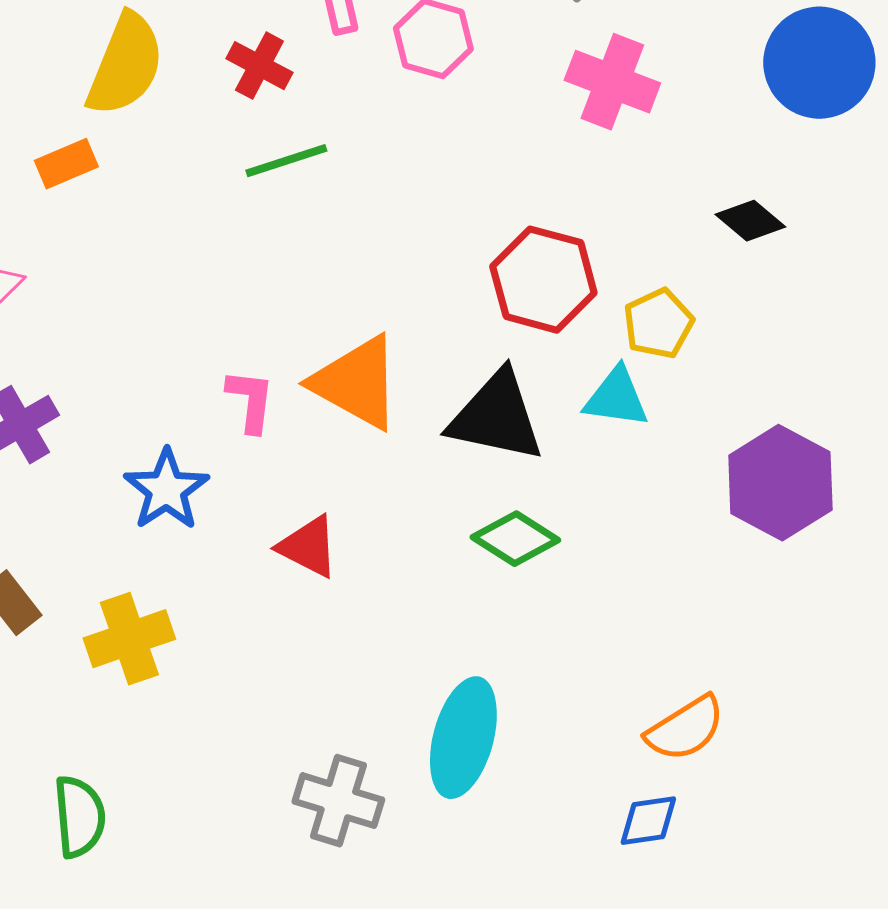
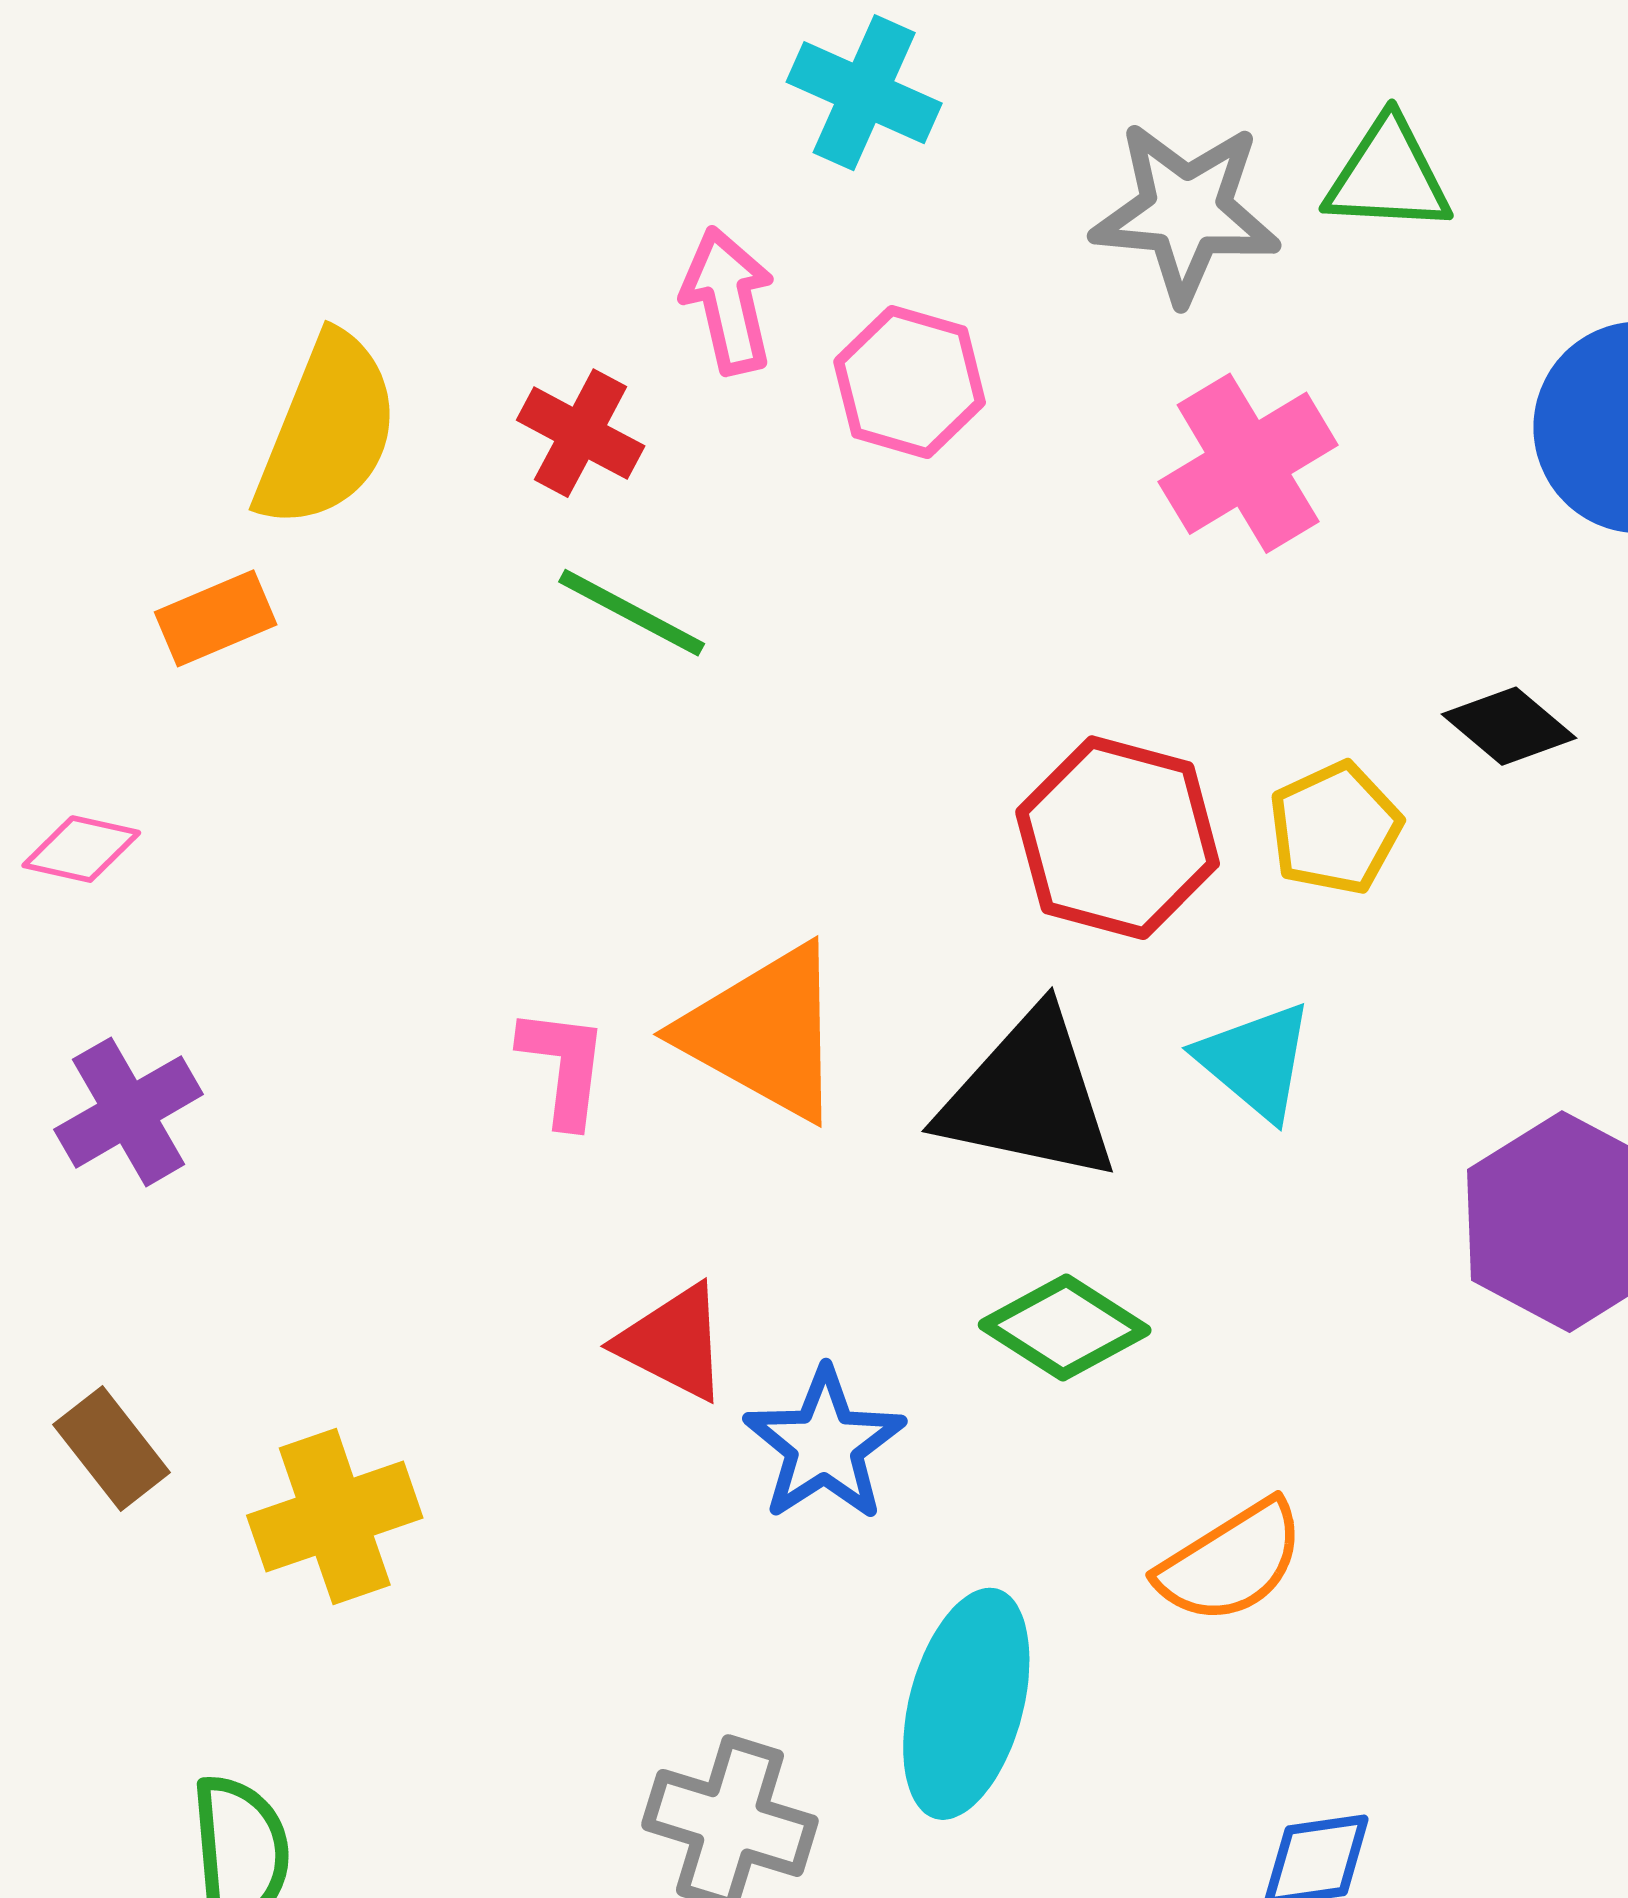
pink cross: (612, 82) -> (1248, 463), turned 38
green line: (286, 161) -> (632, 613), turned 46
yellow pentagon: (658, 324) -> (1335, 828), moved
cyan triangle: (616, 398) -> (1256, 1061), turned 32
blue star: (166, 490) -> (824, 1445), moved
orange semicircle: (685, 729) -> (1231, 1562), moved

